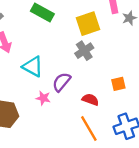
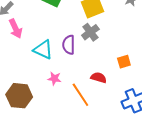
purple semicircle: (62, 82) -> (69, 45), moved, turned -36
orange line: (89, 129) -> (80, 95), moved

